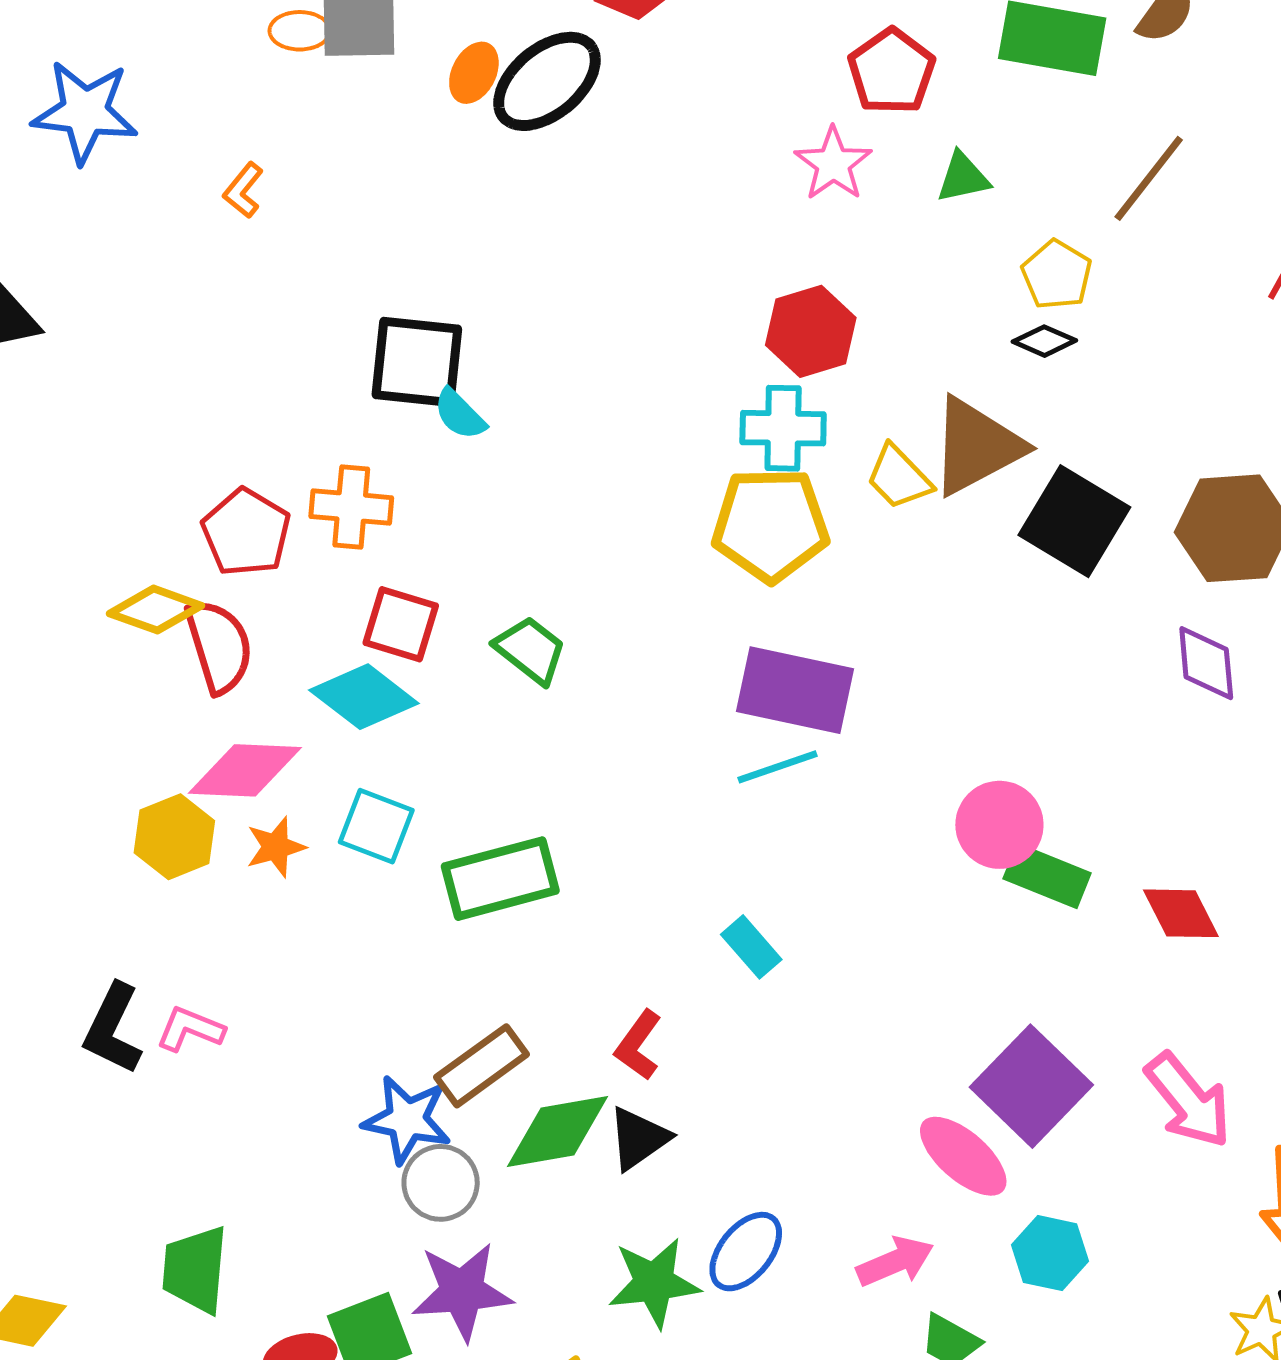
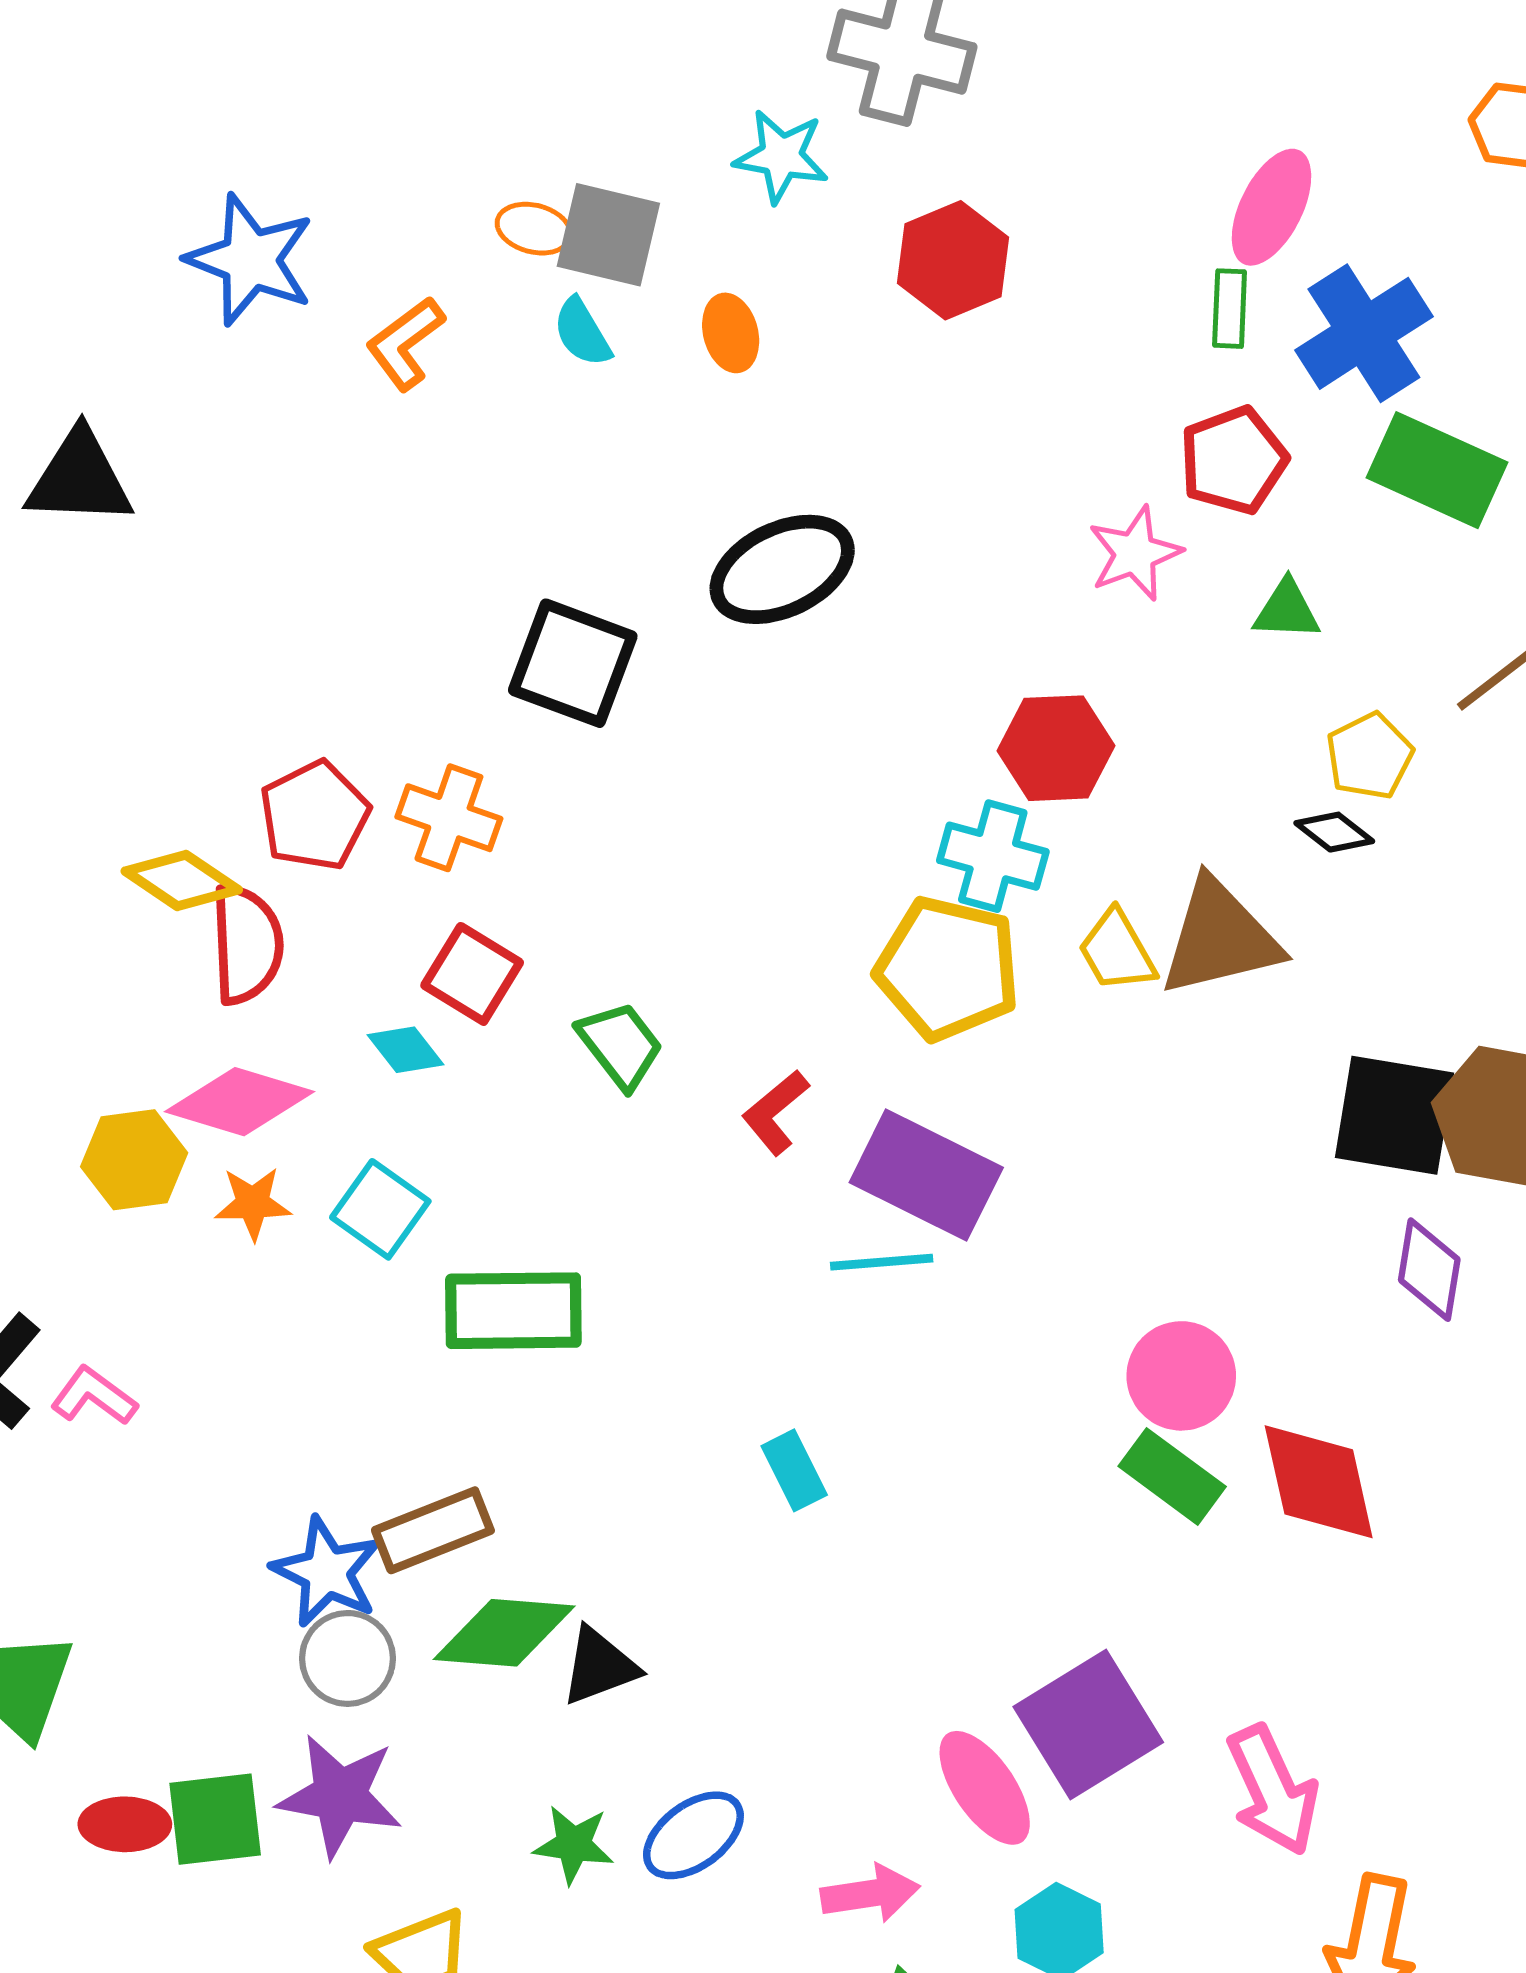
orange ellipse: (474, 73) -> (731, 333), turned -56
black ellipse: (547, 81) -> (782, 569), moved
orange L-shape: (243, 190) -> (405, 343), moved, size x1.4
cyan semicircle: (460, 414) -> (582, 332), moved
black square: (1074, 521) -> (1394, 1115), moved, turned -36
cyan diamond: (364, 697) -> (405, 1050), size x0.6
pink circle: (999, 825) -> (1181, 1376), moved
red diamond: (1181, 913) -> (1319, 1482), moved, size x1.4
red L-shape: (638, 1045) -> (775, 1112), moved
green star: (654, 1283) -> (574, 1844), size x0.7

